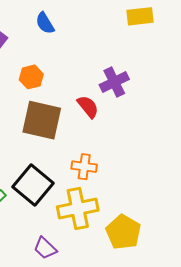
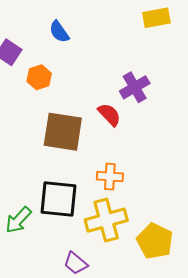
orange hexagon: (31, 77) -> (39, 77), moved
black square: (33, 185) -> (58, 199), turned -30

